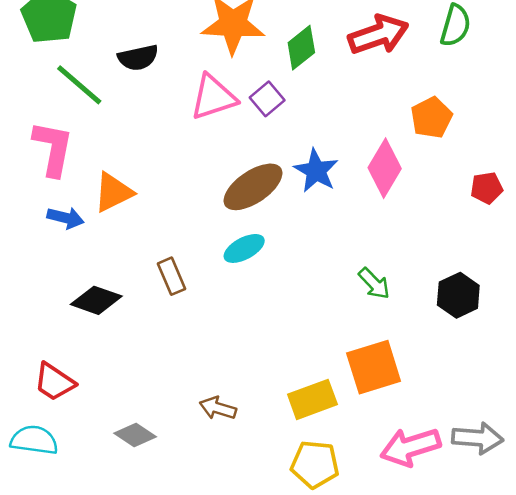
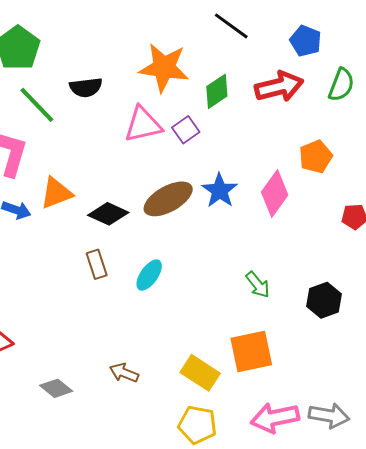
cyan ellipse: (244, 248) -> (149, 275), moved, turned -32
black diamond: (96, 300) -> (108, 214), moved
yellow rectangle: (312, 399) -> (200, 373), turned 48

